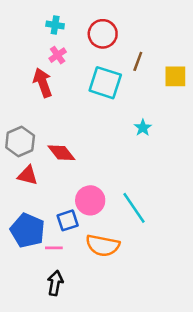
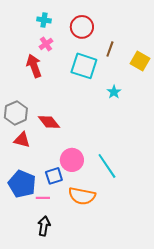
yellow square: (175, 76) -> (140, 61), turned 30
cyan star: (143, 128) -> (114, 92), moved

